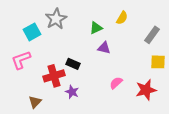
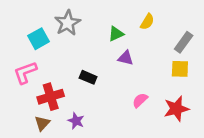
yellow square: (158, 62) -> (180, 69), moved
red cross: (54, 76) -> (51, 97), moved
purple star: (72, 92) -> (76, 121), moved

